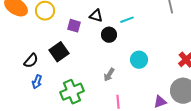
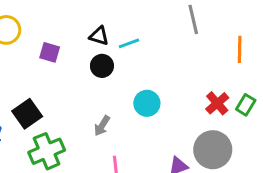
black triangle: (96, 16) -> (99, 36), moved
black square: (59, 52) -> (27, 114), moved

